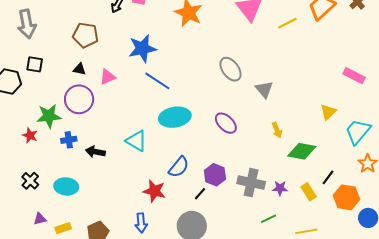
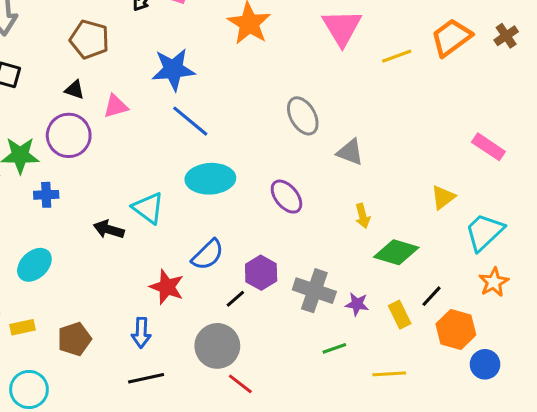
gray triangle: (264, 89) -> (350, 152), turned -36
black arrow: (95, 152) -> (109, 229), moved
cyan ellipse: (66, 186) -> (34, 265), turned -55

